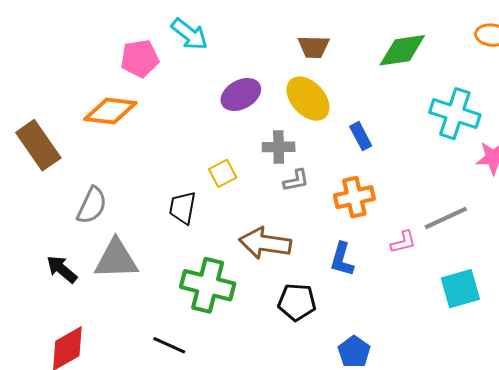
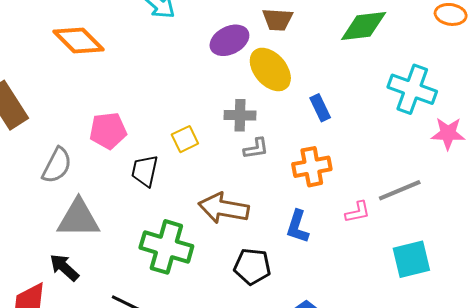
pink pentagon: (140, 59) -> (108, 131), moved
purple ellipse: (241, 95) -> (229, 40), moved
orange diamond: (110, 111) -> (78, 40), moved, turned 36
black arrow: (62, 269) -> (64, 267), moved

